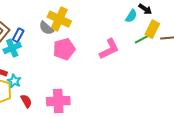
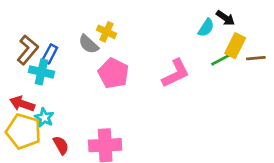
yellow cross: (59, 19) -> (106, 32), size x0.6
cyan cross: (12, 48) -> (41, 72), turned 36
pink pentagon: (64, 49) -> (113, 73), turned -30

